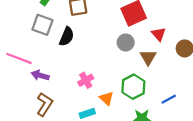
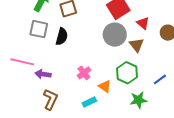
gray circle: (126, 42) -> (115, 35), size x1.5

